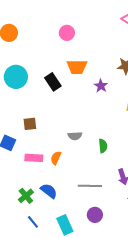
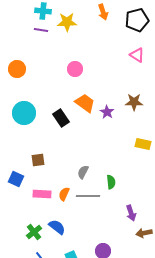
orange trapezoid: (77, 67) -> (85, 103), turned -145
purple star: (101, 86) -> (107, 112), moved
gray semicircle: (75, 136) -> (83, 172), turned 120
gray line: (90, 186) -> (88, 196), moved

